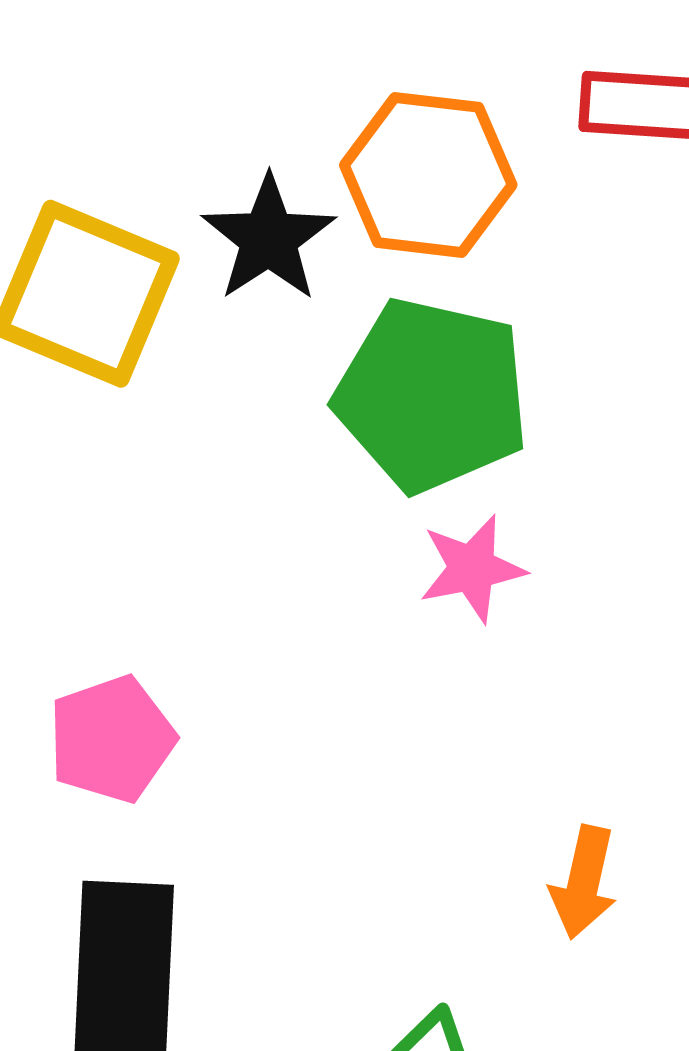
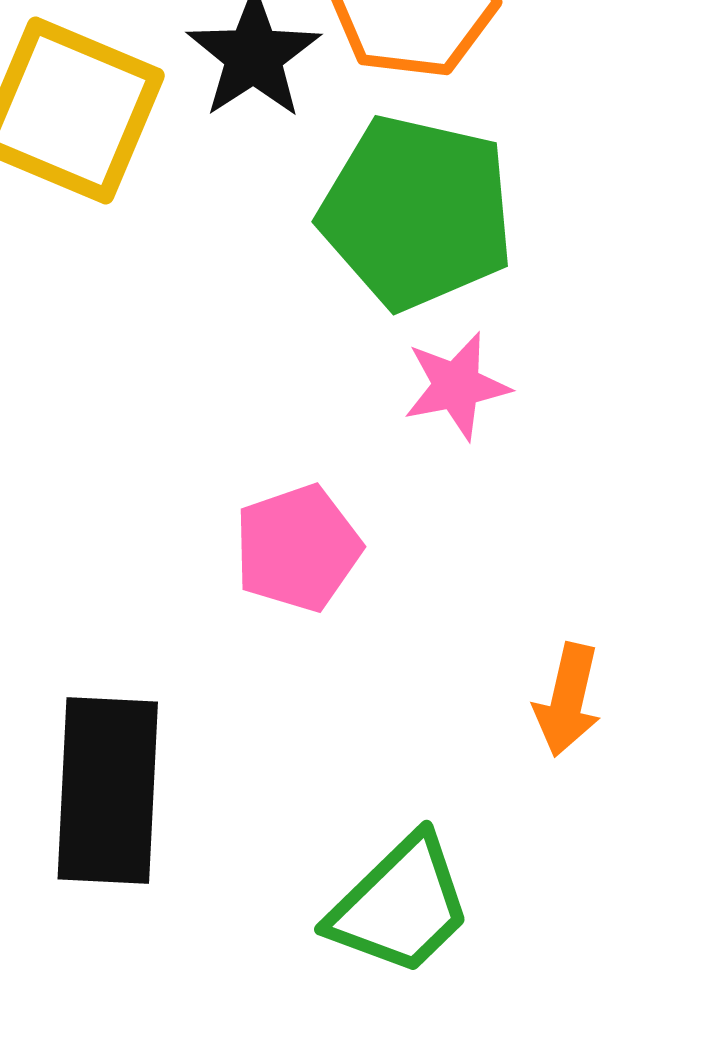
pink pentagon: (112, 739) -> (298, 548), moved

